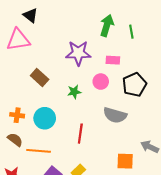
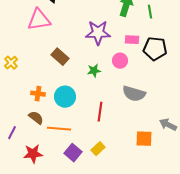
black pentagon: (134, 85) -> (155, 49), moved, turned 30

